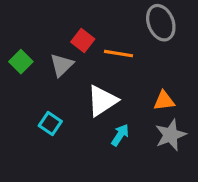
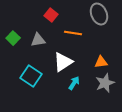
red square: (83, 41) -> (51, 15), moved
gray triangle: (62, 65) -> (38, 40), turned 35
cyan square: (50, 124) -> (31, 76), size x1.5

